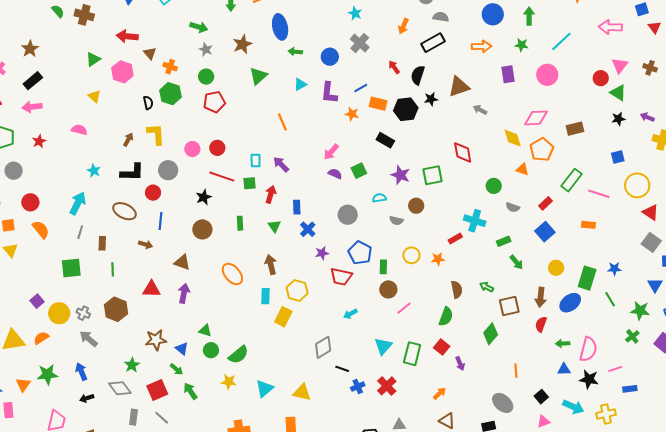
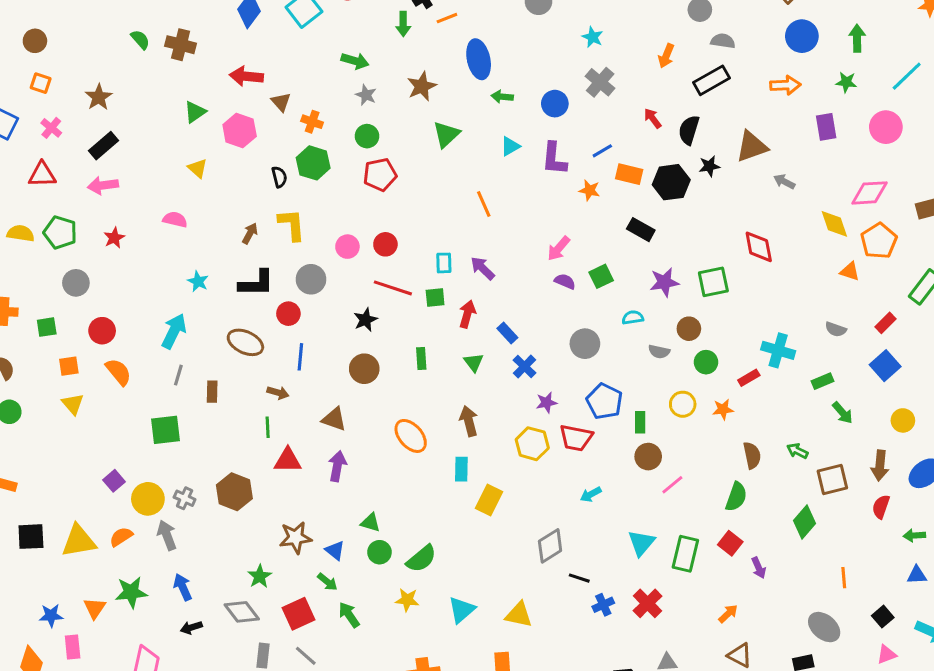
purple star: (400, 175) -> (664, 282), turned -30
green circle: (494, 186) -> (706, 362), moved
blue rectangle: (297, 207) -> (507, 333), turned -40
green line: (113, 269) -> (268, 427), moved
yellow hexagon: (297, 290) -> (532, 444), moved
gray arrow: (89, 339) -> (167, 535), moved, turned 30

